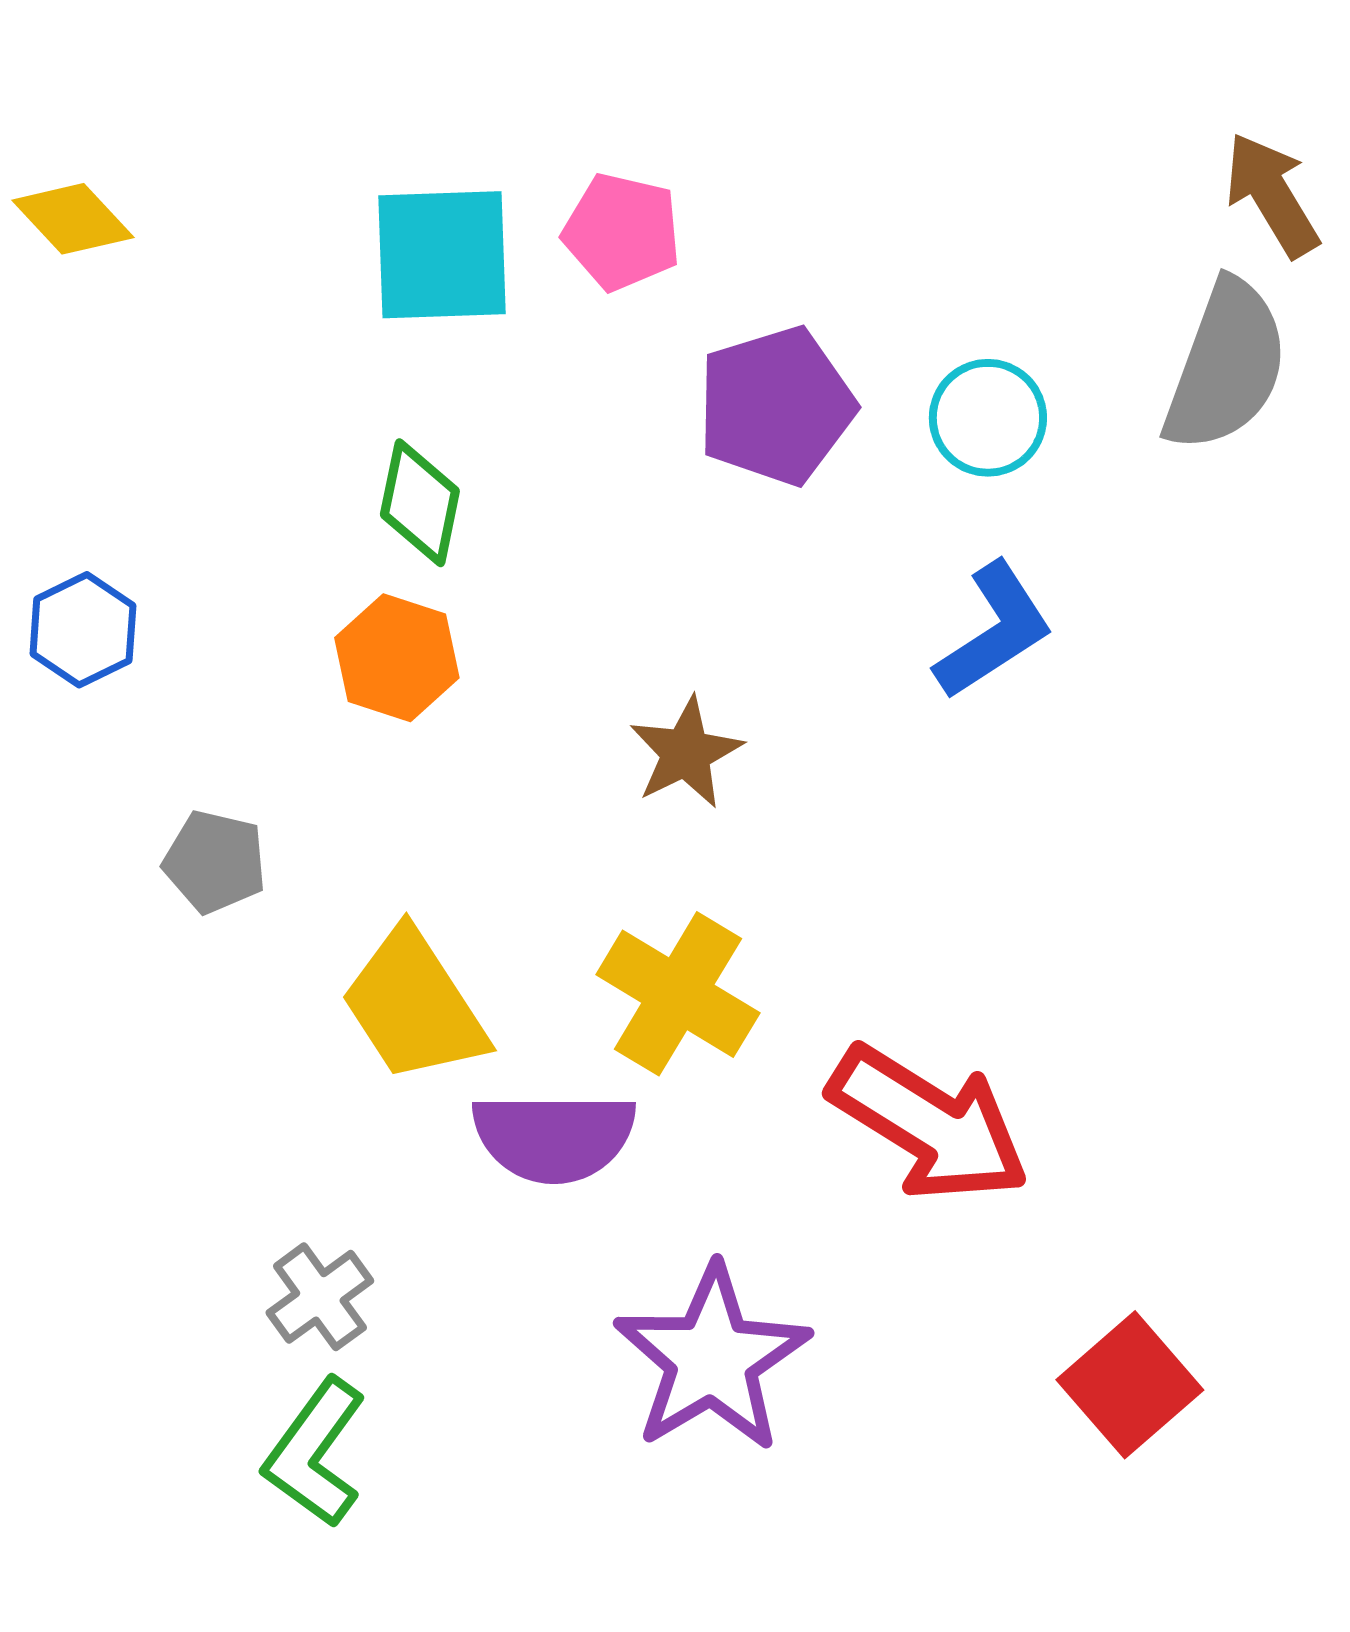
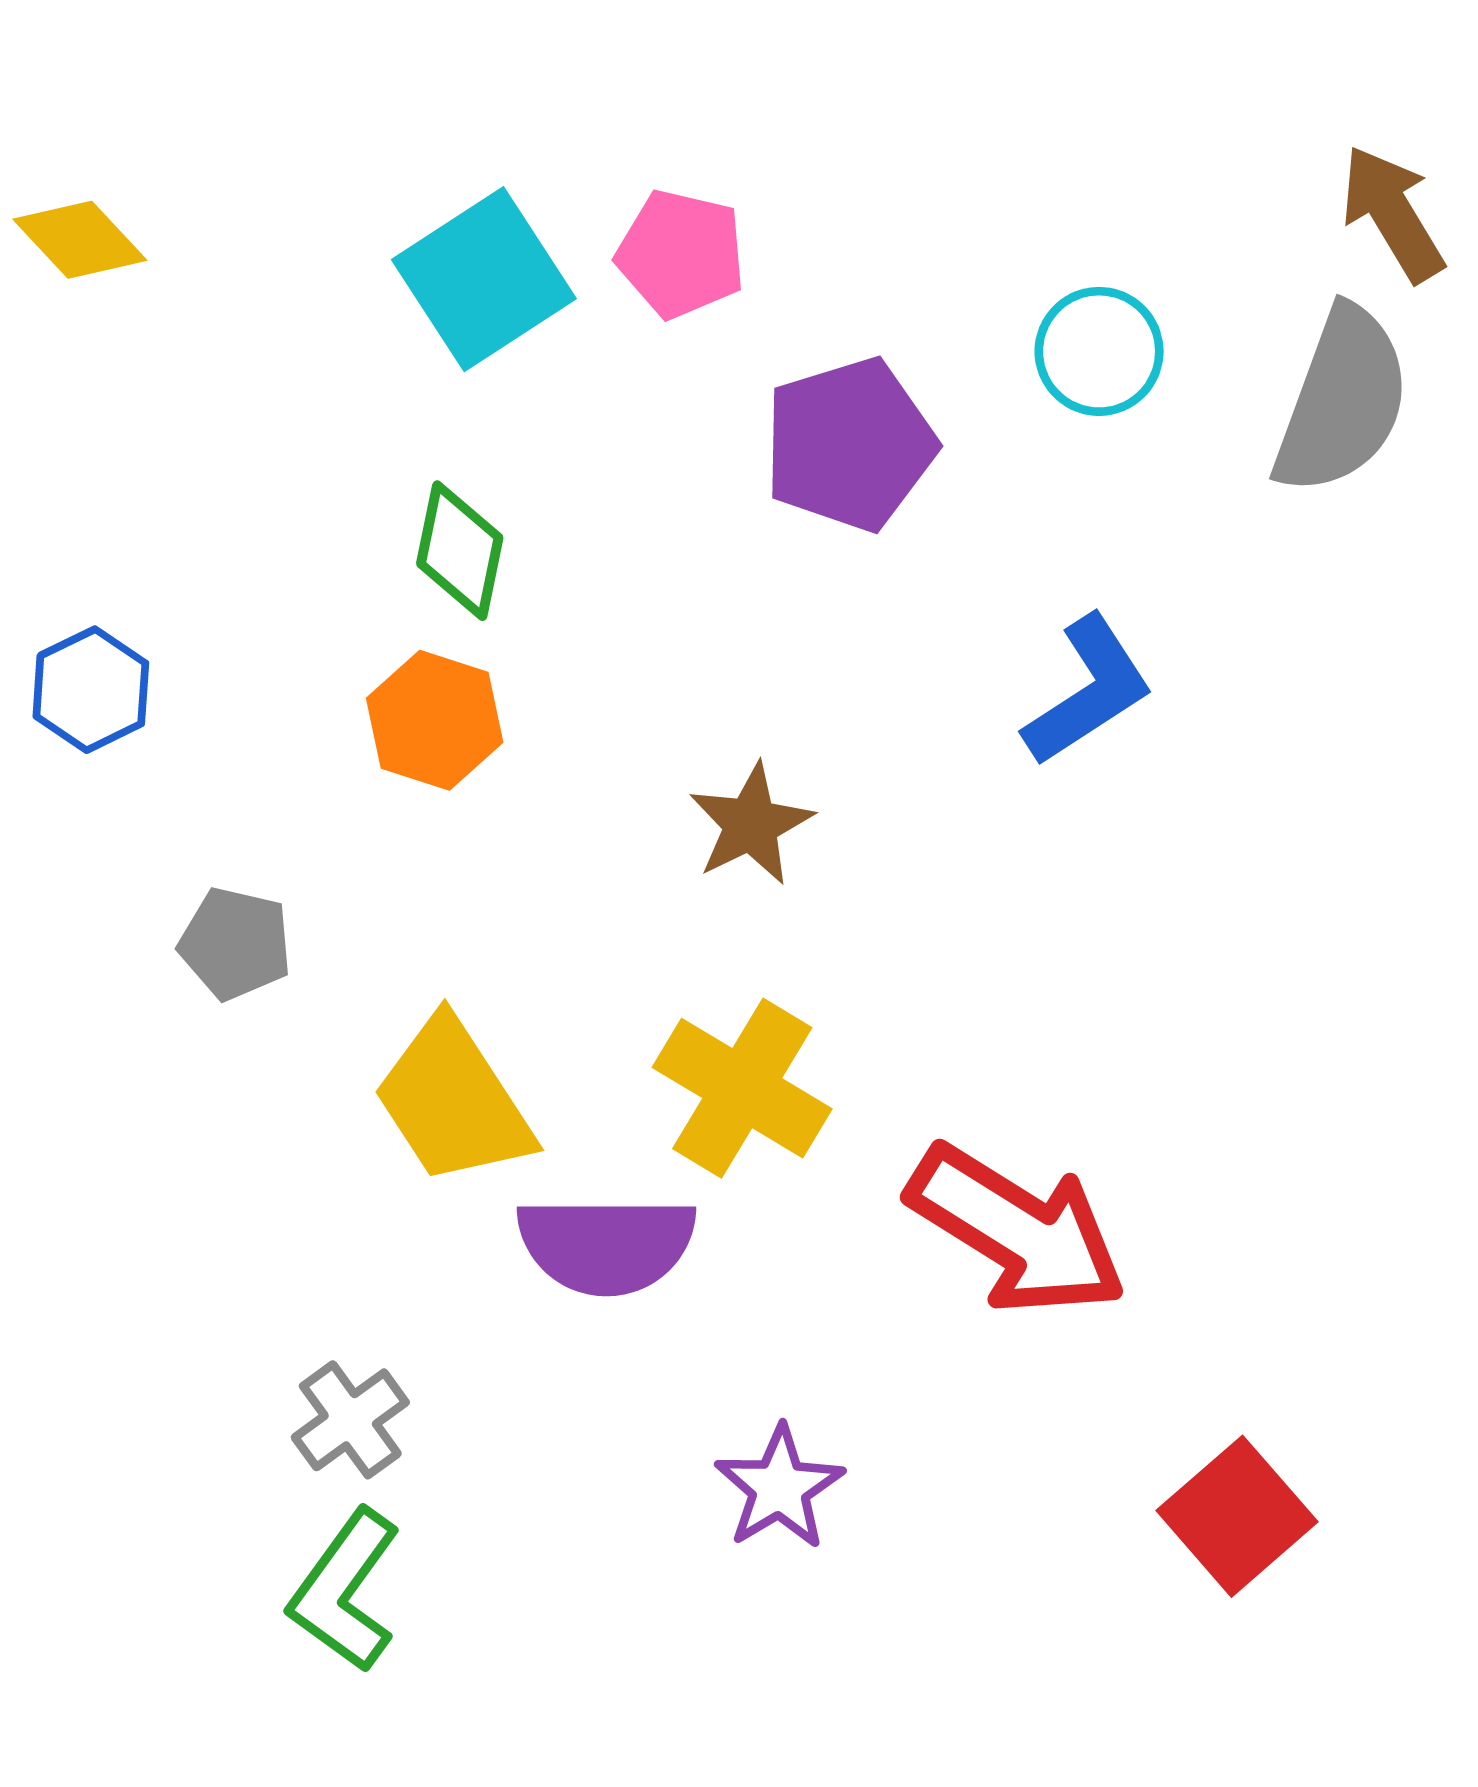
cyan square: (442, 255) -> (484, 279), turned -31
cyan circle: (988, 418) -> (1099, 351), moved
purple star: (712, 1359) -> (779, 1488), size x0.6

